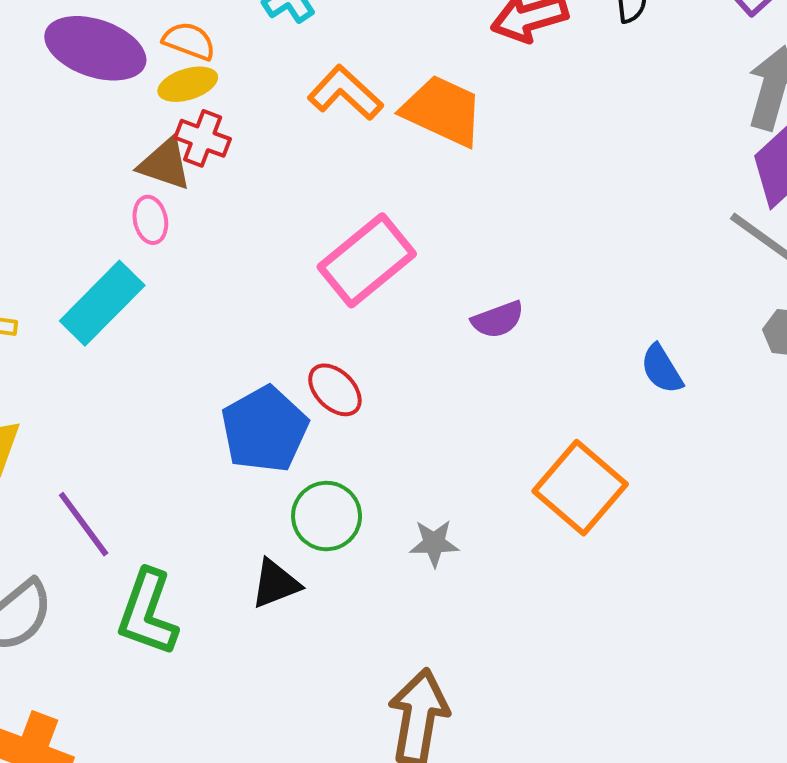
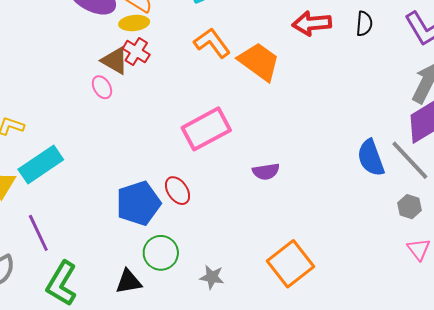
pink ellipse: (150, 220) -> (102, 87), turned -30
cyan rectangle: (102, 303) -> (41, 165), moved
blue semicircle: (662, 369) -> (371, 158), moved, size x1.4

